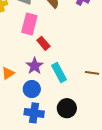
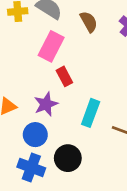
cyan rectangle: (59, 73) -> (91, 113), moved, turned 36
black circle: (67, 108) -> (68, 158), moved

